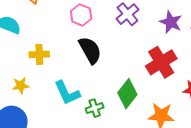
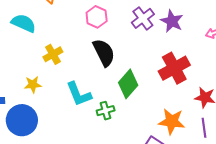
purple star: (171, 22) -> (172, 21), moved
yellow cross: (39, 54) -> (53, 54), turned -30
green diamond: (127, 94) -> (128, 84), moved

